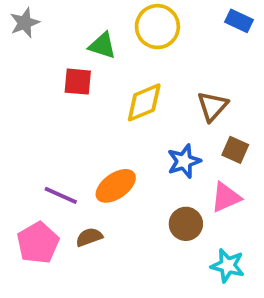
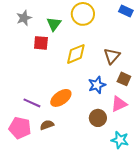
gray star: (25, 23) -> (24, 18), moved
green triangle: (102, 46) -> (54, 24), turned 49
pink pentagon: (38, 243) -> (20, 128), turned -30

